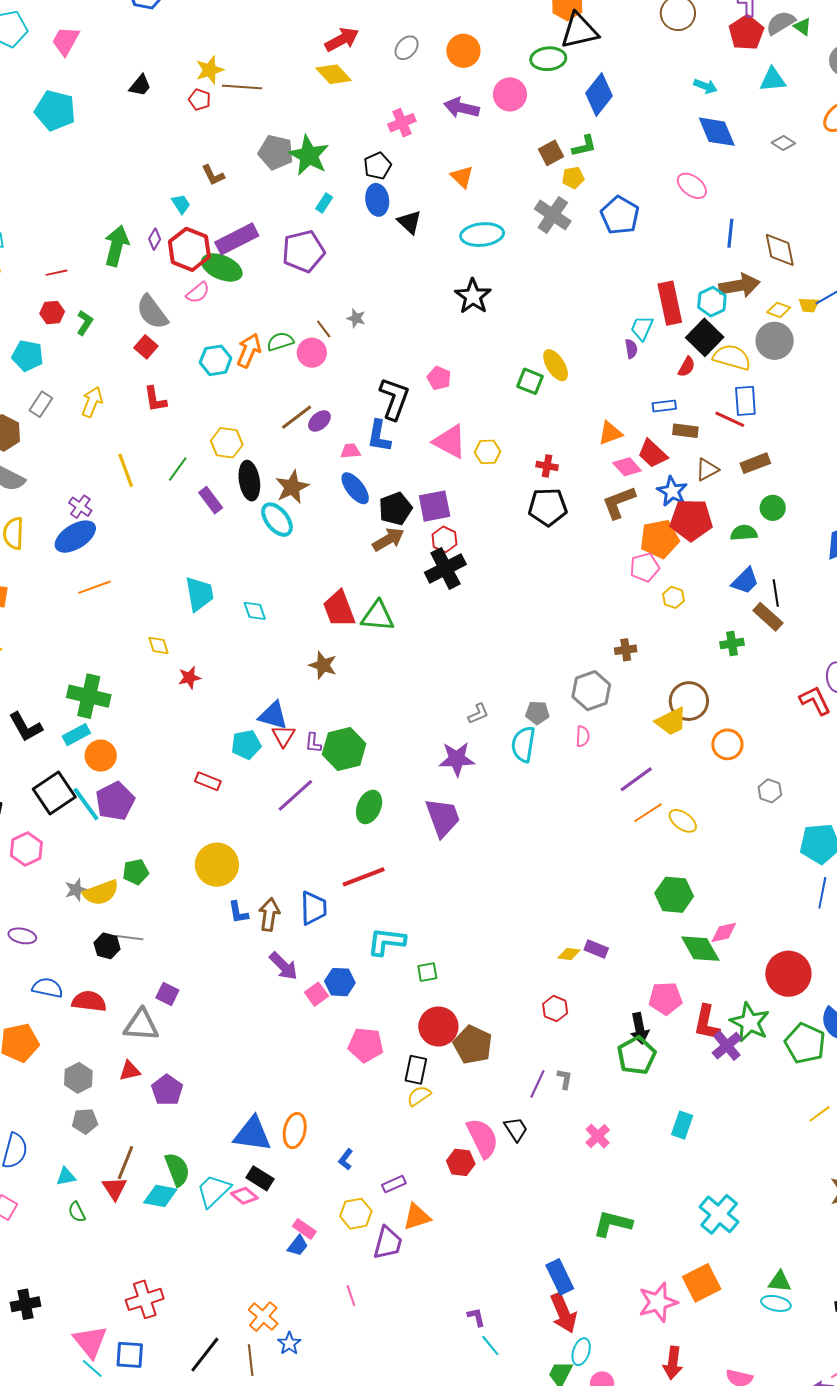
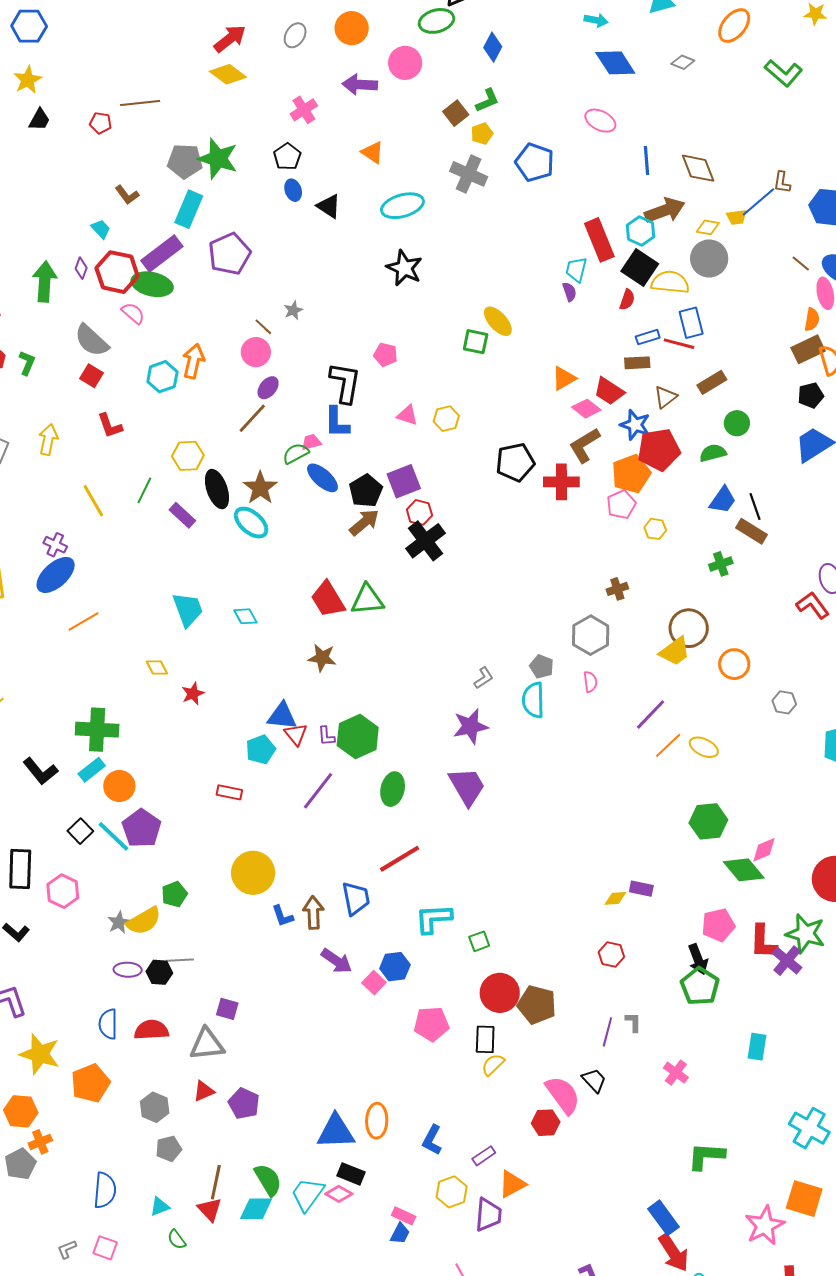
yellow star: (210, 70) -> (28, 80), moved
blue diamond: (599, 95) -> (493, 47), size x0.7
blue ellipse: (377, 200) -> (293, 190), size x0.7
cyan rectangle: (324, 203) -> (189, 209), moved, size x1.8
pink semicircle: (198, 293) -> (133, 313), turned -90
gray star: (356, 318) -> (293, 310), turned -30
green semicircle: (280, 342) -> (296, 453), moved
blue rectangle: (664, 406) -> (648, 337), moved
purple ellipse: (319, 421) -> (268, 388), moved
pink triangle: (450, 442) -> (407, 415), size x0.6
red cross: (547, 466) -> (561, 482), moved, size x1.6
gray pentagon: (537, 713) -> (542, 667), turned 30
black square: (54, 793) -> (80, 831), size x0.6
purple ellipse: (22, 936) -> (128, 970), moved
blue semicircle: (48, 988) -> (108, 1024), turned -92
blue L-shape: (346, 1159) -> (432, 1140), size x1.4
orange square: (702, 1283) -> (804, 1199), turned -36

